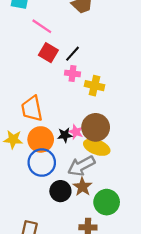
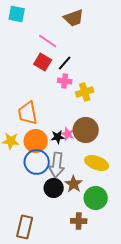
pink line: (42, 26) -> (48, 41), moved
yellow cross: (95, 86) -> (85, 92), turned -30
yellow ellipse: (97, 147) -> (97, 163), moved
gray arrow: (81, 166) -> (57, 165), moved, turned -55

